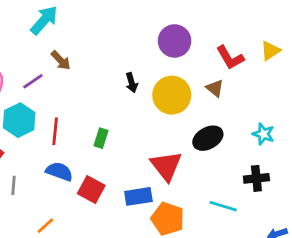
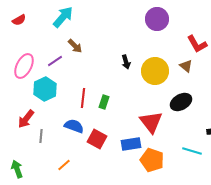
purple circle: (175, 41) -> (157, 19), moved
red line: (55, 131) -> (83, 98), moved

